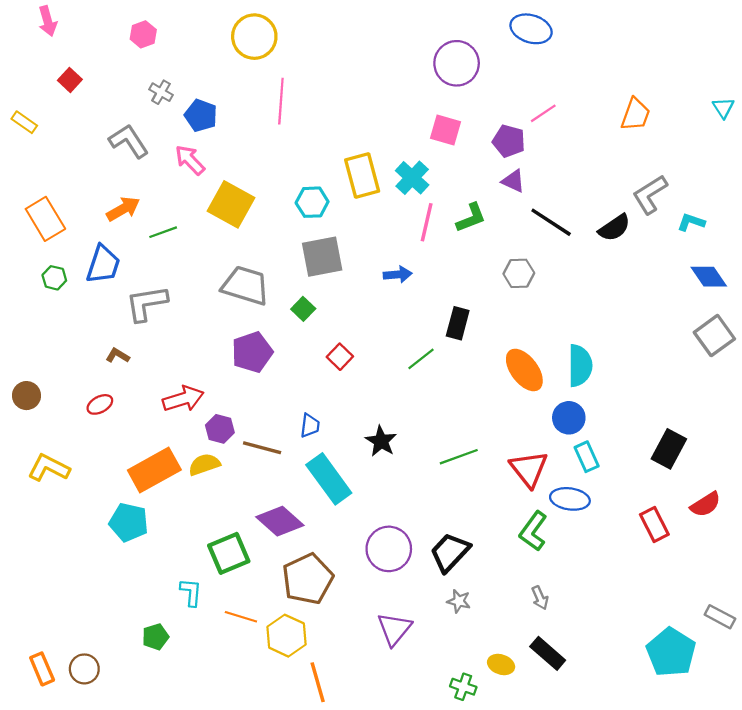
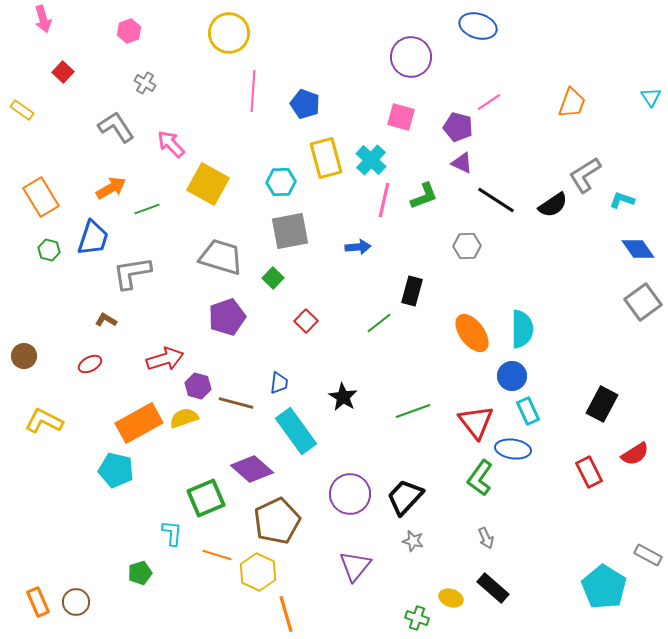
blue pentagon: (201, 116) -> (305, 104), moved

